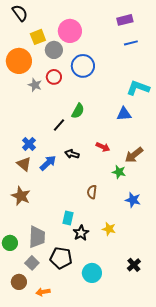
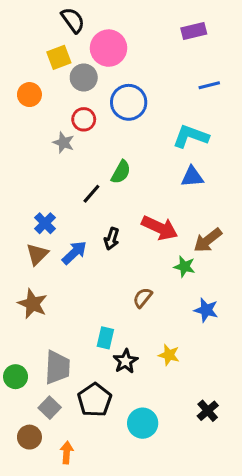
black semicircle: (20, 13) -> (73, 20), moved
blue line: (131, 43) -> (209, 85), moved
orange circle: (19, 61) -> (29, 95), size x0.6
gray star: (35, 85) -> (64, 143), moved
cyan L-shape: (138, 88) -> (191, 136), moved
red arrow: (103, 147) -> (160, 228), size x1.6
black arrow: (72, 154) -> (112, 239), turned -88
brown triangle: (24, 164) -> (37, 254), turned 35
brown semicircle: (92, 192) -> (143, 298), turned 32
black pentagon: (61, 258) -> (95, 400), turned 30
orange arrow: (43, 292) -> (67, 453), turned 104

